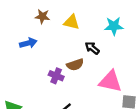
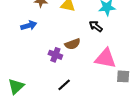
black arrow: (92, 48) -> (96, 26), moved

